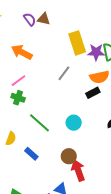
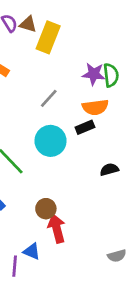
yellow rectangle: (77, 43) -> (48, 37), moved, turned 35
cyan circle: (74, 123) -> (51, 141), moved, size x1.5

